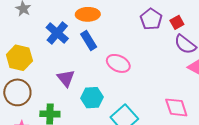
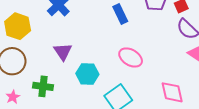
blue rectangle: (89, 40) -> (120, 14), moved
pink ellipse: (118, 63) -> (131, 57), moved

